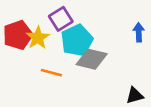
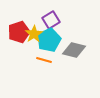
cyan pentagon: (77, 40) -> (49, 40), moved

